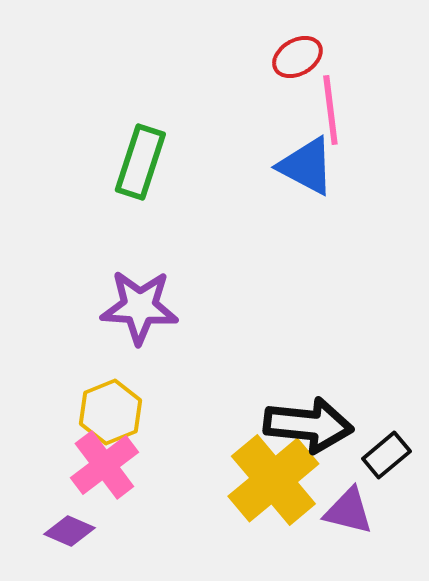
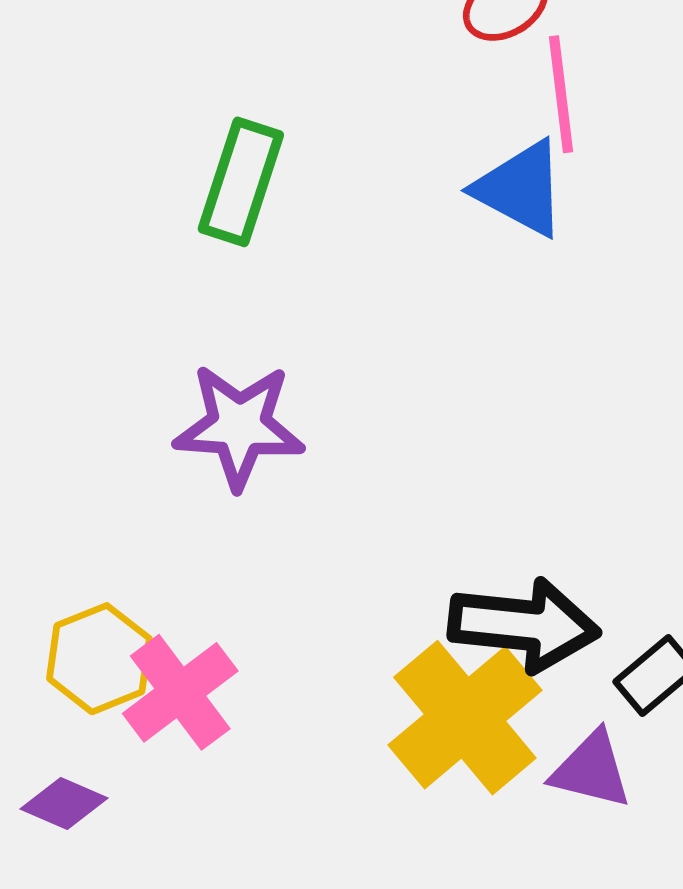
yellow hexagon: (110, 412) -> (99, 659), moved
purple diamond: (69, 531) -> (64, 804), moved

